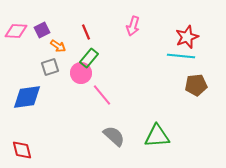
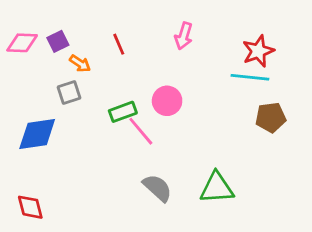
green rectangle: (89, 58) -> (123, 112), moved, turned 30
pink circle: (81, 73) -> (167, 101), moved

